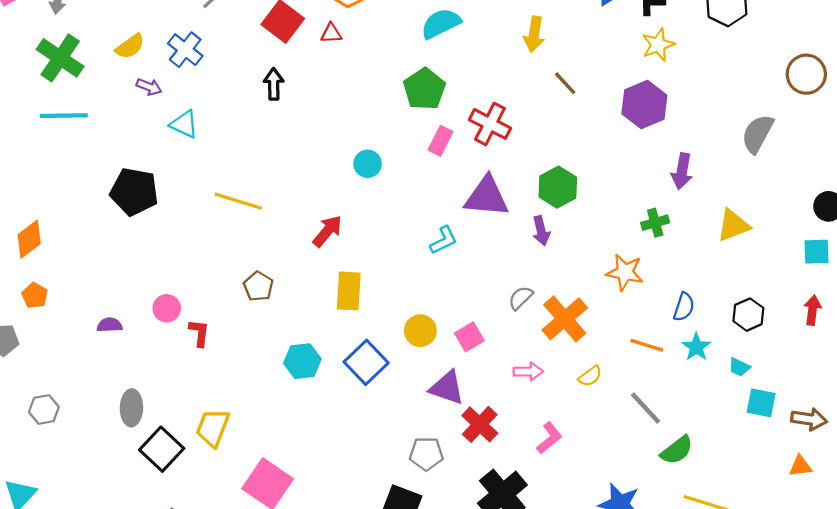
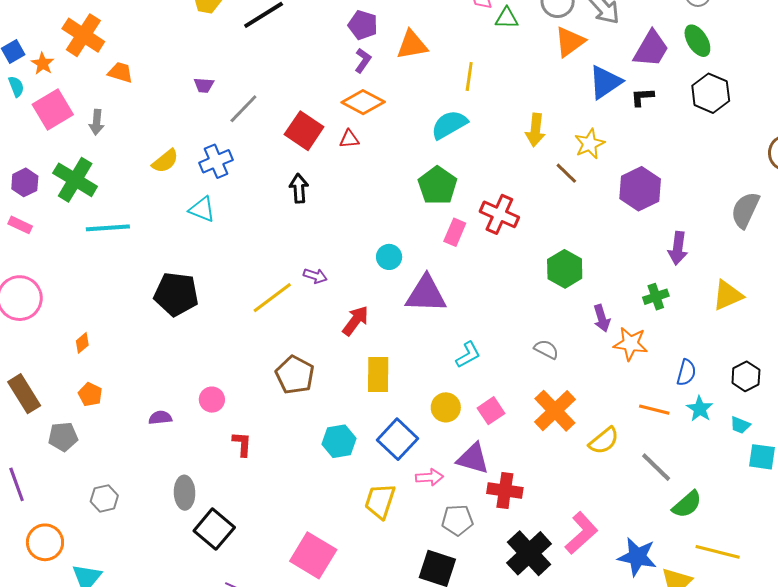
yellow star: (658, 45) -> (590, 144), moved
blue cross: (185, 50) -> (216, 161), turned 32
green cross: (60, 58) -> (75, 180), moved
purple arrow: (149, 87) -> (315, 276), moved
cyan triangle: (184, 124) -> (202, 209), moved
purple triangle: (487, 197) -> (426, 294), moved
yellow line: (238, 201) -> (272, 298), turned -51
purple arrow: (541, 231) -> (602, 318), moved
orange diamond: (29, 239) -> (82, 343), size x0.6
cyan L-shape: (444, 240) -> (468, 355), moved
brown pentagon: (258, 286) -> (295, 375), size x1.4
gray semicircle: (521, 298) -> (546, 349), moved, turned 75
orange cross: (565, 319) -> (555, 411), moved
red L-shape: (199, 333) -> (242, 444), moved
pink arrow: (528, 371) -> (430, 477), moved
yellow semicircle: (590, 376) -> (604, 441), size x1.4
red cross: (480, 424) -> (505, 490), turned -32
yellow trapezoid: (213, 428) -> (380, 501), moved
pink L-shape: (549, 438) -> (581, 533), moved, size x1.4

